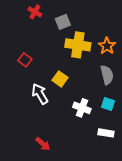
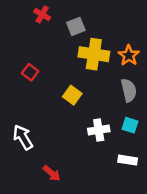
white arrow: (40, 94) -> (23, 137), moved
white cross: (82, 108) -> (99, 130), turned -30

